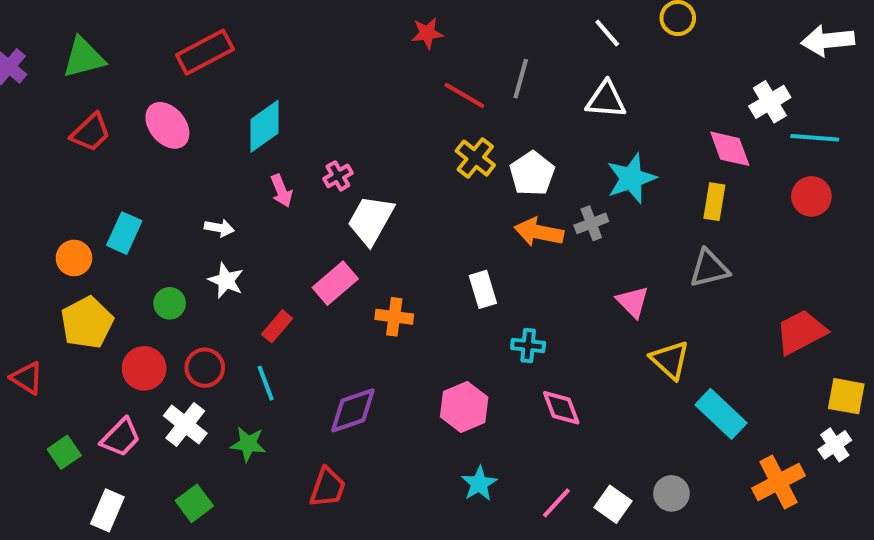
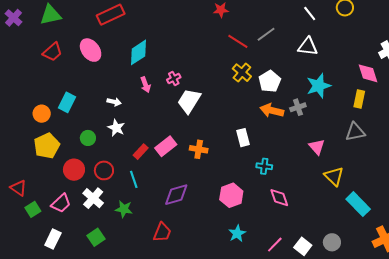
gray line: (521, 79) -> (266, 34), turned 36
pink rectangle: (335, 283) -> (166, 146), moved
red triangle: (27, 378) -> (18, 188), moved

